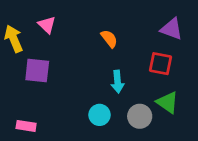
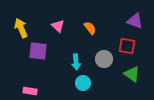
pink triangle: (47, 25) -> (58, 26), moved
cyan arrow: (118, 82) -> (76, 62), moved
gray circle: (140, 116) -> (104, 59), moved

